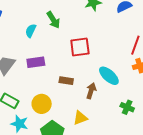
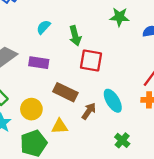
green arrow: (53, 20) -> (75, 36), moved
brown rectangle: (66, 81) -> (65, 92), size x1.5
yellow triangle: (80, 118) -> (60, 126), moved

